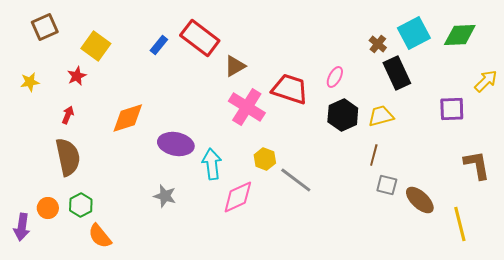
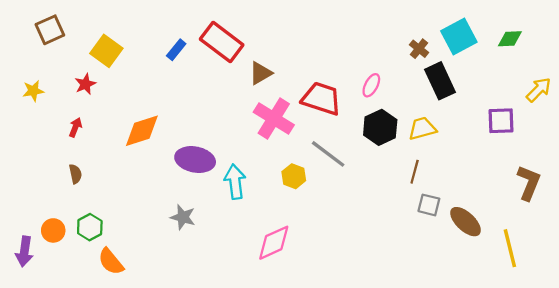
green diamond: (460, 35) -> (510, 39), size x0.7
brown semicircle: (68, 157) -> (75, 174), size x0.5
brown L-shape: (477, 165) -> (529, 183), turned 32
gray line: (296, 180) -> (328, 154), moved
pink diamond: (238, 197) -> (274, 243), moved

